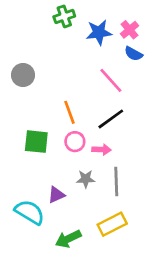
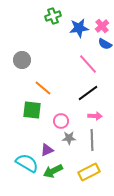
orange line: (70, 112) -> (43, 88), moved, turned -30
pink circle: (75, 142) -> (61, 121), moved
pink arrow: (102, 150) -> (95, 116), moved
green arrow: (68, 239) -> (53, 171), moved

